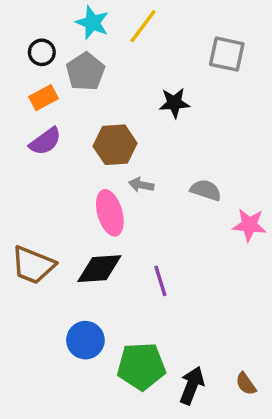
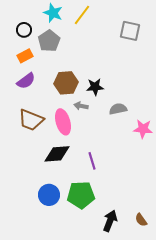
black star: (174, 103) -> (95, 87), moved
gray semicircle: (206, 190) -> (118, 109), turned -30
brown trapezoid: (33, 265) -> (31, 120), moved
green pentagon: (141, 366) -> (81, 195), moved

